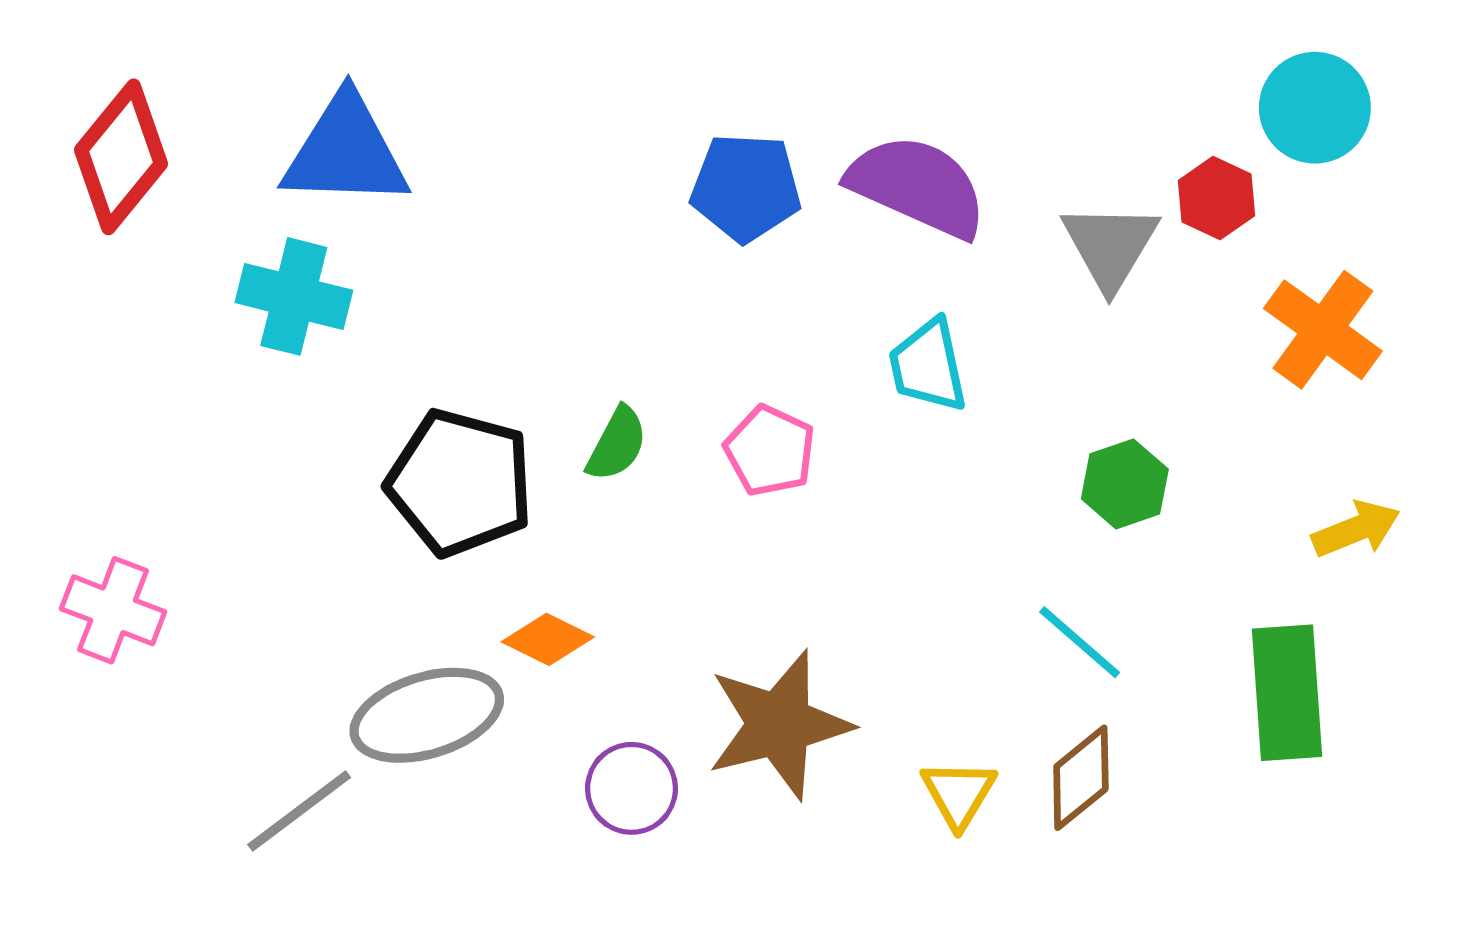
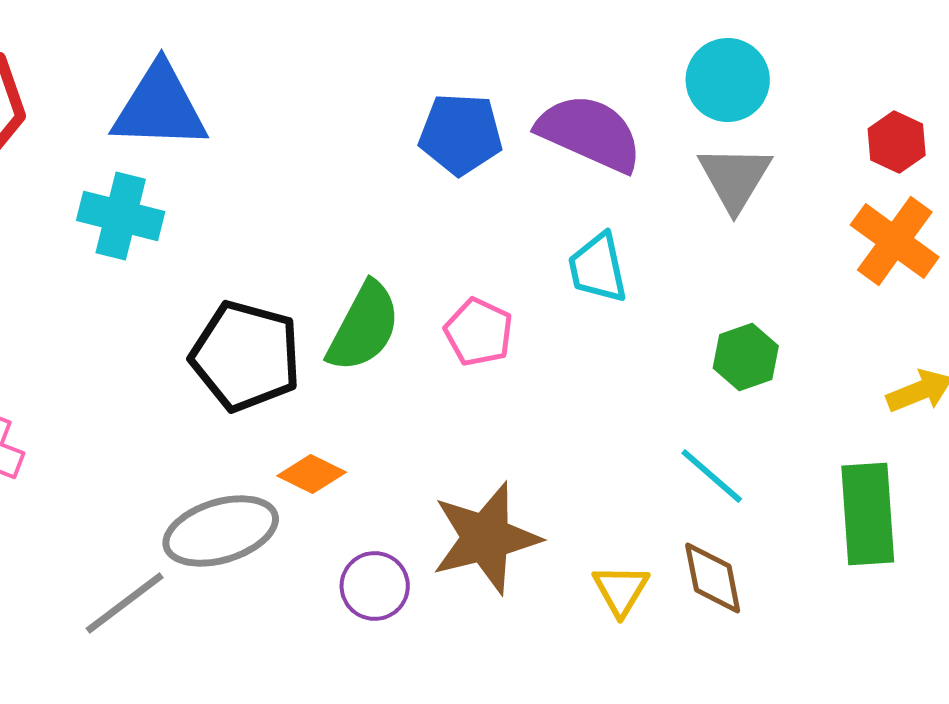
cyan circle: (1315, 108) -> (728, 80), moved
red hexagon: (1216, 198) -> (897, 142), moved
green semicircle: (617, 444) -> (364, 327), size x1.6
brown diamond: (1081, 778) -> (713, 578), turned -62

